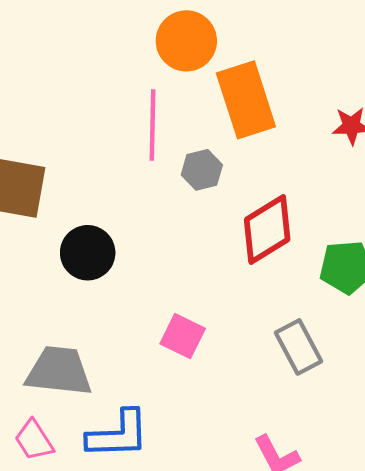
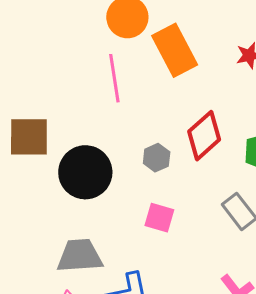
gray hexagon: (202, 170) -> (157, 158), moved
black circle: (88, 253) -> (85, 172), size x1.4

